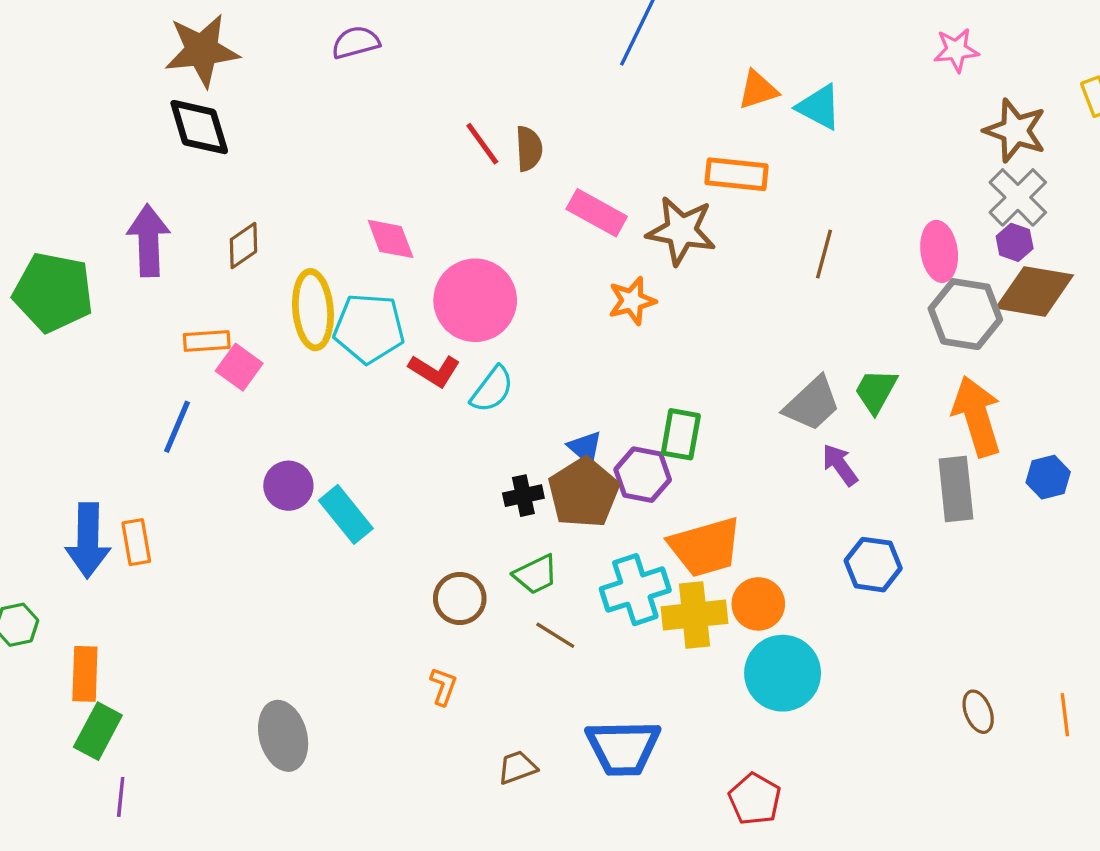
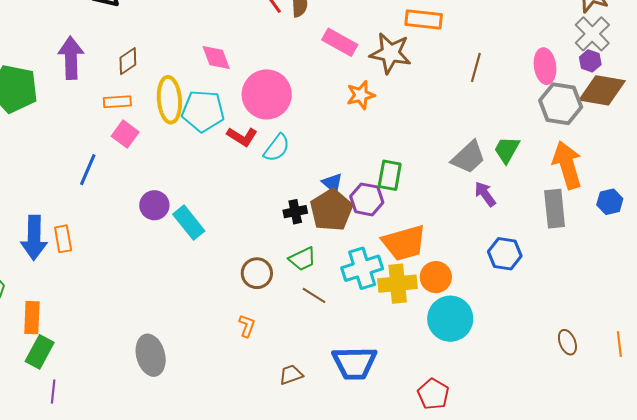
orange rectangle: (207, 341) -> (117, 102), moved

